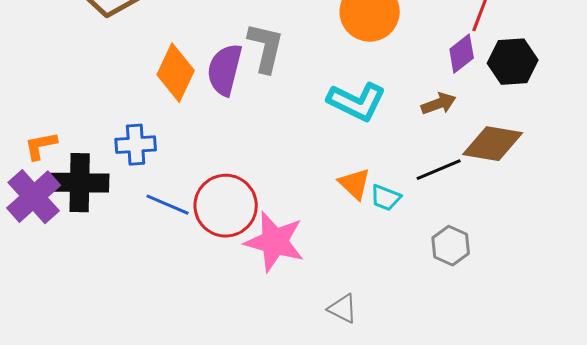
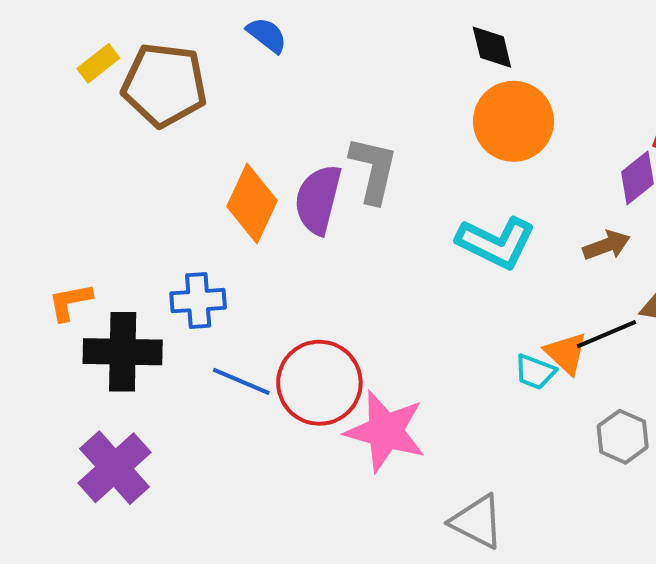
orange triangle: (355, 184) -> (566, 353), moved
purple cross: (34, 197) -> (115, 468), moved
gray triangle: (343, 309) -> (477, 522), size x1.4

